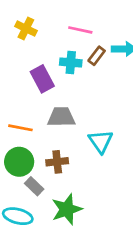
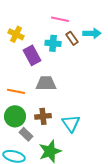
yellow cross: (26, 29) -> (16, 34), moved
brown rectangle: (97, 56) -> (72, 38), turned -72
cyan triangle: (101, 141) -> (71, 123), moved

